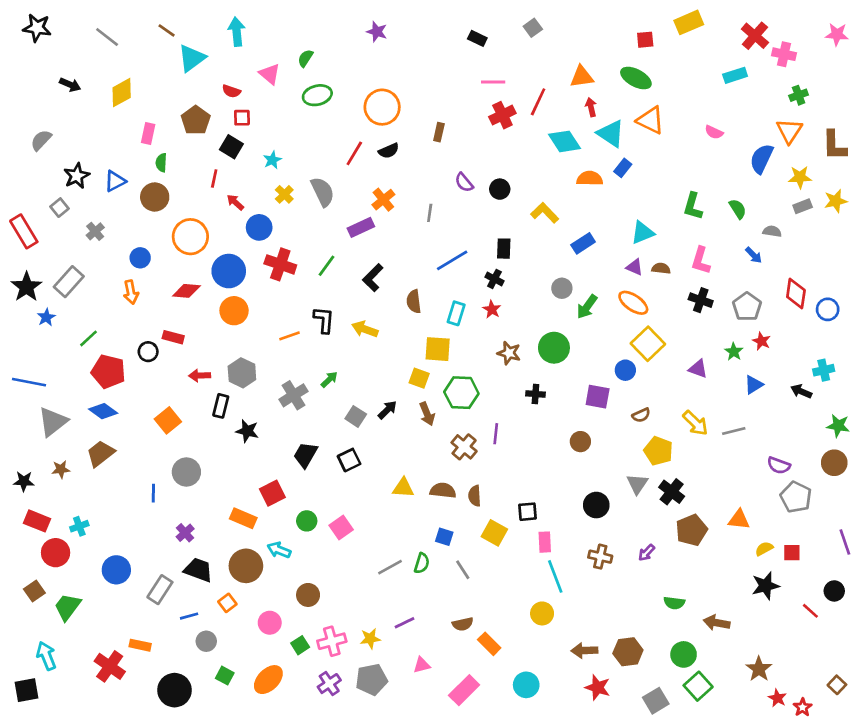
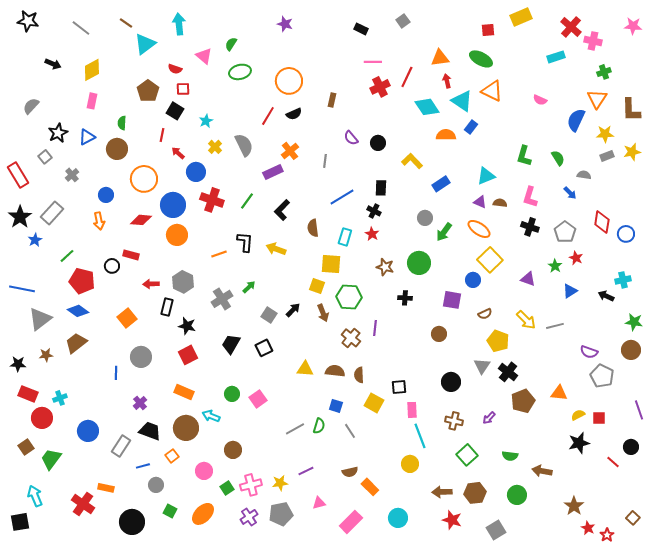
pink rectangle: (148, 134) -> (92, 101), moved
red square: (272, 493) -> (188, 355), moved
green square: (698, 686) -> (467, 455), moved

